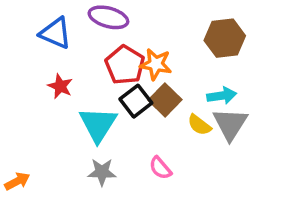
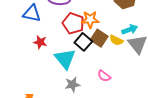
yellow semicircle: (199, 125) -> (116, 40), moved

